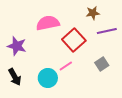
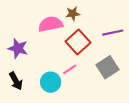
brown star: (93, 13) -> (73, 14), moved
gray square: (102, 64) -> (108, 67), size x1.5

